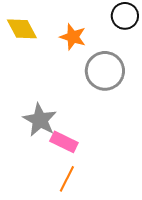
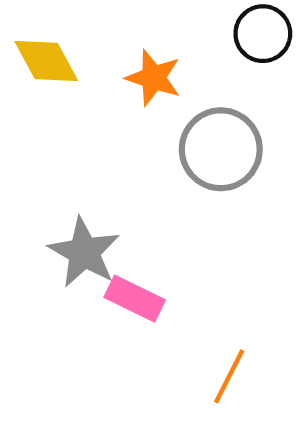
orange line: (67, 179) -> (229, 376), moved

